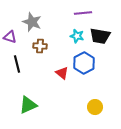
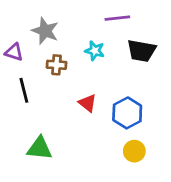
cyan star: (77, 36) -> (95, 51), moved
blue hexagon: (84, 63) -> (127, 113), moved
green triangle: (28, 105) -> (40, 148), turned 30

